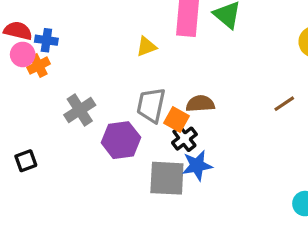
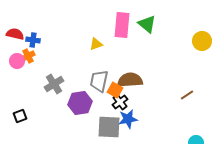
pink circle: (23, 54) -> (17, 61), moved
brown semicircle: (200, 104) -> (130, 80), size x1.4
brown line: (284, 104) -> (187, 95), moved

